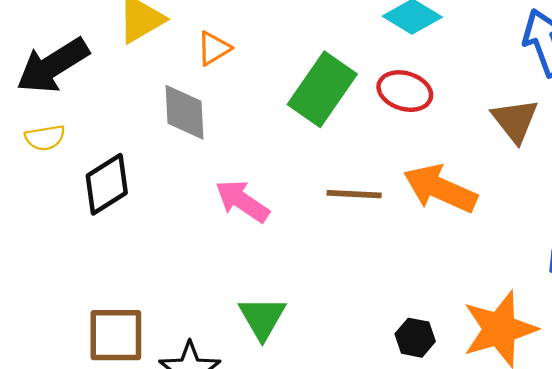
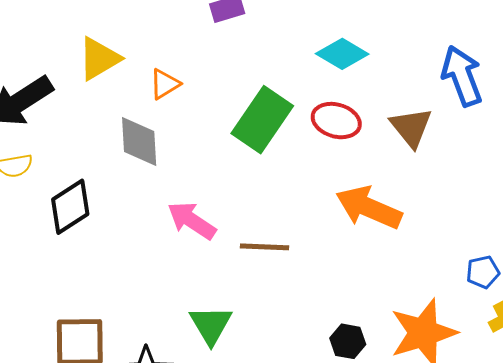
brown triangle: (515, 120) -> (411, 127), moved
brown line: (354, 194) -> (265, 247), moved

